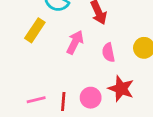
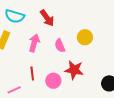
red line: (63, 101) -> (32, 73), moved

